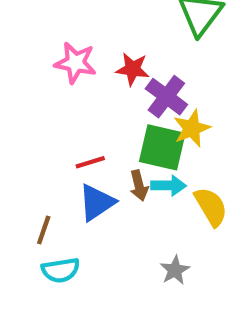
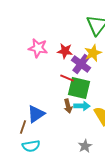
yellow star: (192, 128) -> (93, 53), moved
red line: (90, 162) -> (67, 78), moved, turned 40
blue triangle: (97, 202) -> (36, 114), moved

